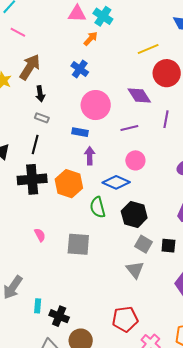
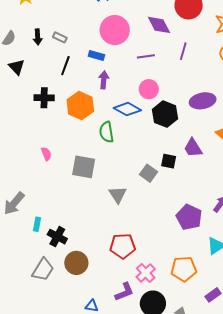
black arrow: (40, 94) -> (38, 37), moved
black line: (35, 144) -> (65, 66), moved
black cross: (32, 179) -> (44, 98), size x0.7
black hexagon: (134, 214) -> (165, 114), moved
black square: (168, 246) -> (169, 161), moved
gray triangle: (135, 270) -> (118, 195), moved

